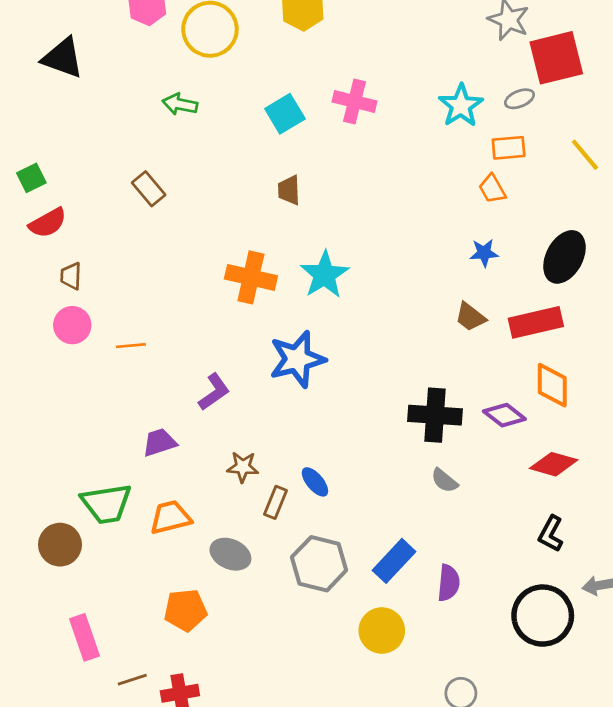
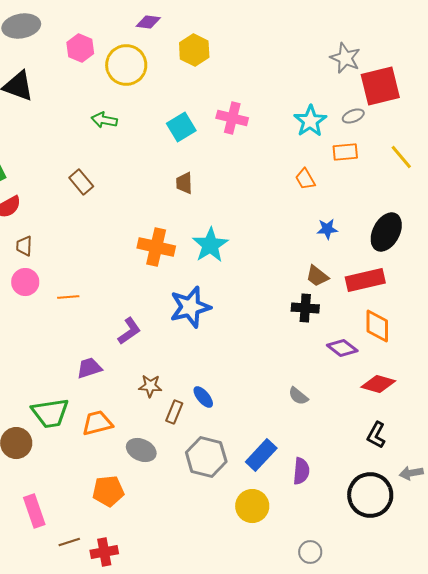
orange trapezoid: (492, 189) -> (305, 179), moved
black cross: (435, 415) -> (305, 308), moved, size x0.7

